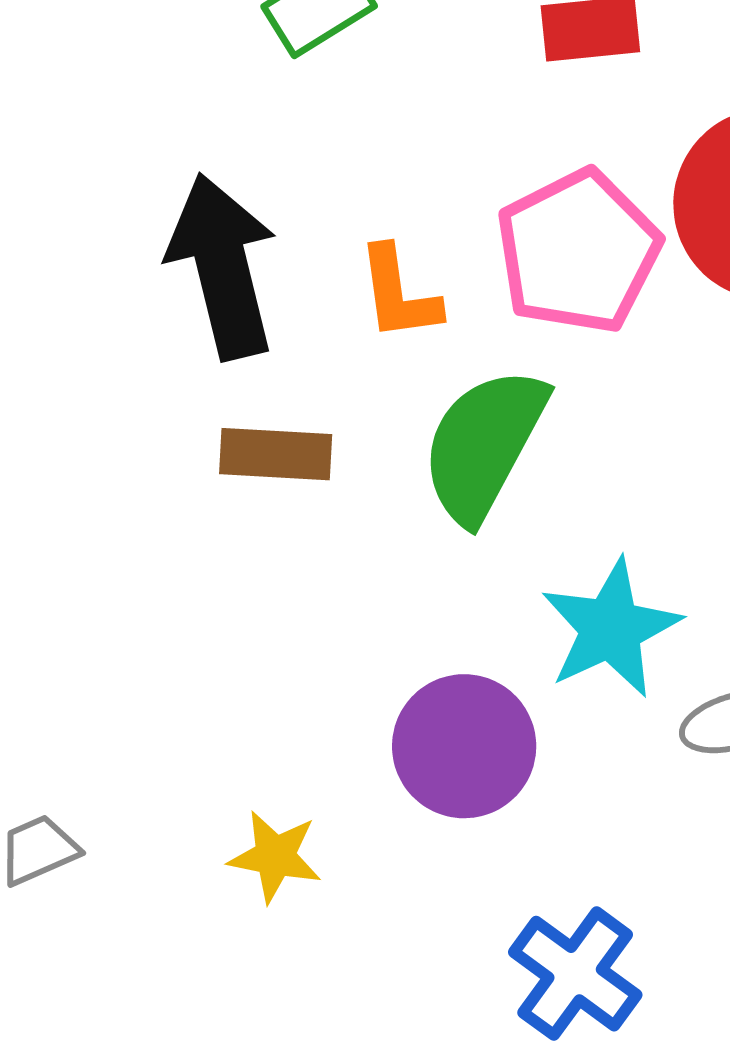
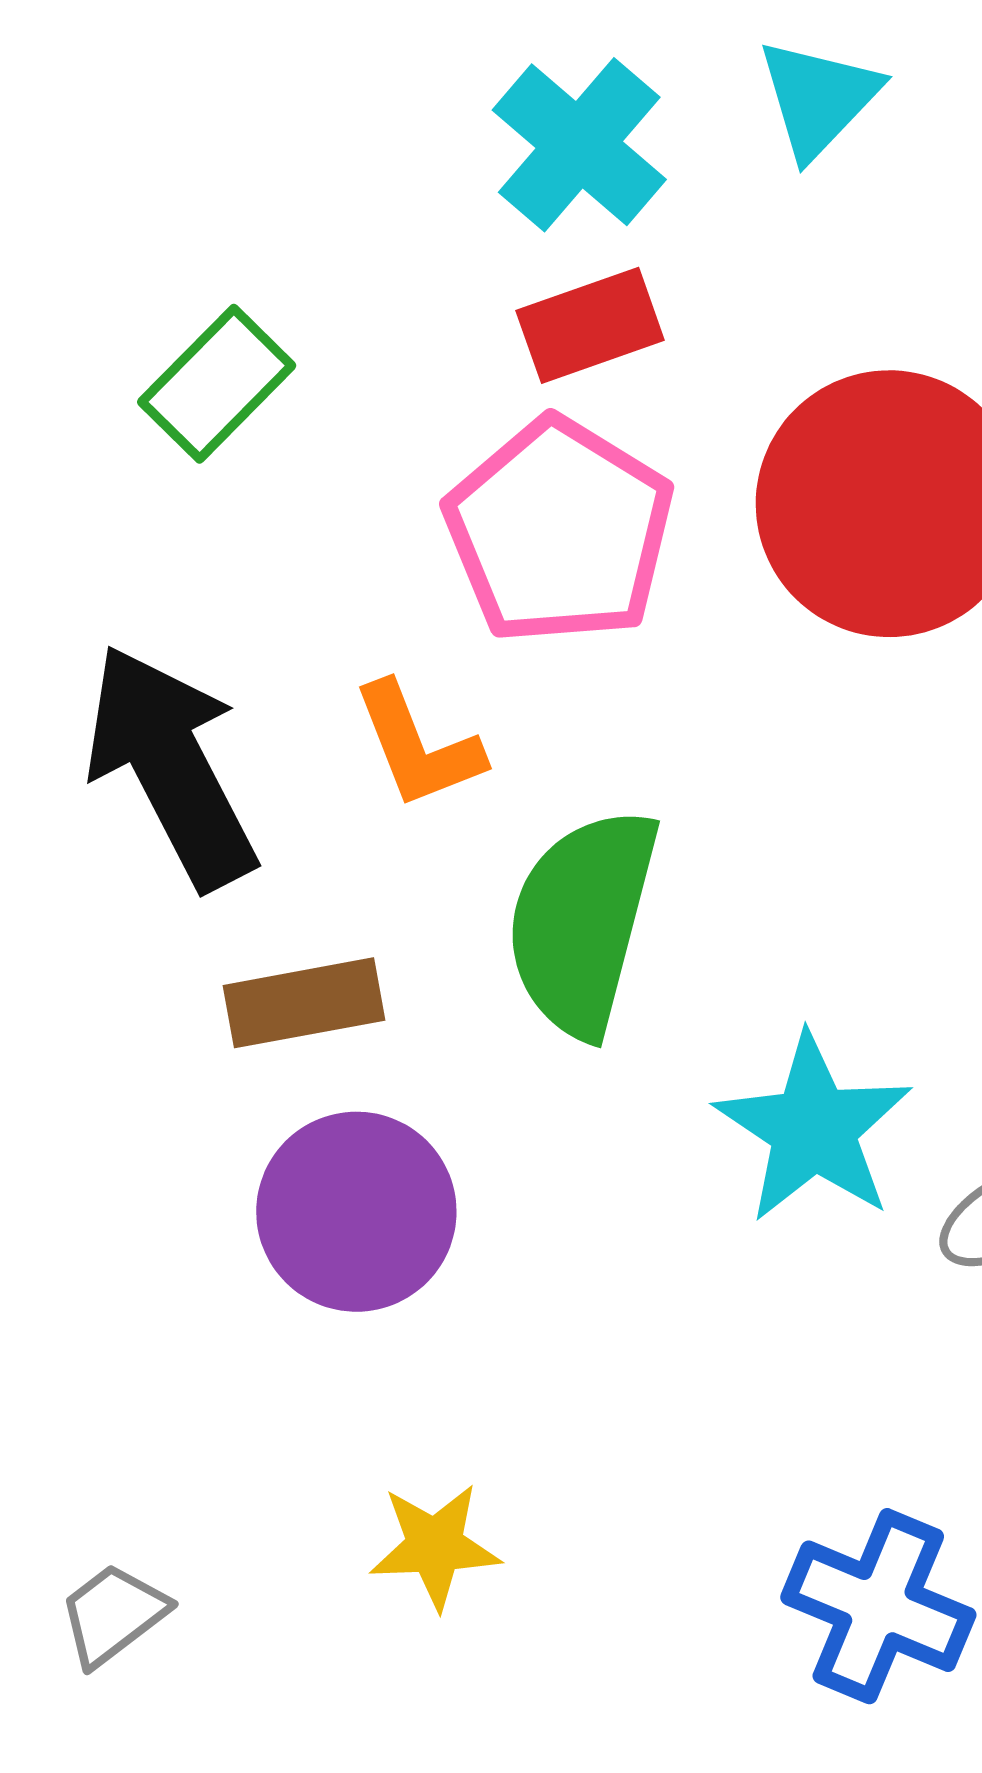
pink pentagon: (578, 252) -> (559, 531), moved
purple circle: (464, 746) -> (356, 1212), moved

